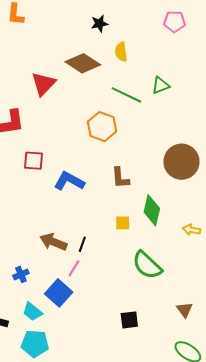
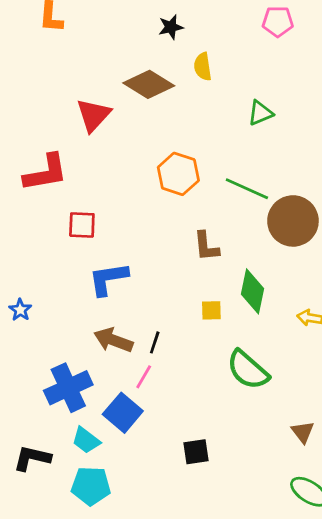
green line: (126, 95) -> (247, 189), moved
blue L-shape: (69, 181) -> (108, 279), moved, turned -36
blue cross: (21, 274) -> (68, 388), size x2.0
black square: (129, 320) -> (196, 452), moved

